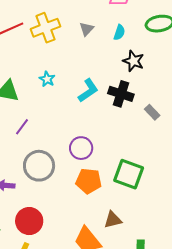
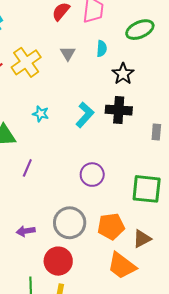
black star: (133, 61) -> (123, 74), turned 30
gray rectangle: (152, 112) -> (156, 132), moved, turned 63
gray circle: (39, 166) -> (70, 223), moved
orange pentagon: (89, 181) -> (111, 226), moved

